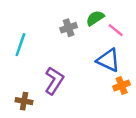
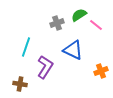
cyan line: (20, 45) -> (26, 47), moved
blue triangle: (108, 60) -> (73, 50), moved

